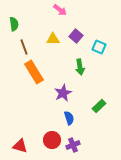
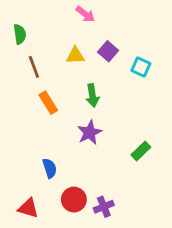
green arrow: (80, 67) -> (92, 95), moved
orange rectangle: (34, 72) -> (48, 103), size x0.7
blue semicircle: (69, 118) -> (50, 168), moved

